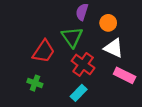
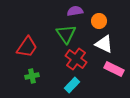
purple semicircle: (82, 12) -> (75, 11), turned 63
red trapezoid: (44, 51) -> (27, 47), moved
green cross: (35, 83) -> (32, 76), turned -32

